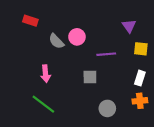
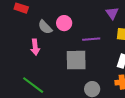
pink arrow: (46, 74) -> (35, 47), moved
gray square: (90, 77) -> (76, 60), size x1.6

